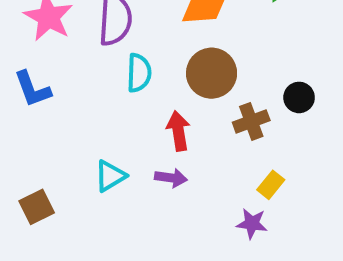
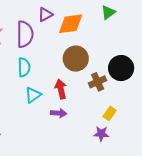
cyan semicircle: (139, 73) -> (24, 67), moved
black circle: (299, 97) -> (121, 68), size x1.6
cyan triangle: (110, 176) -> (33, 95), moved

